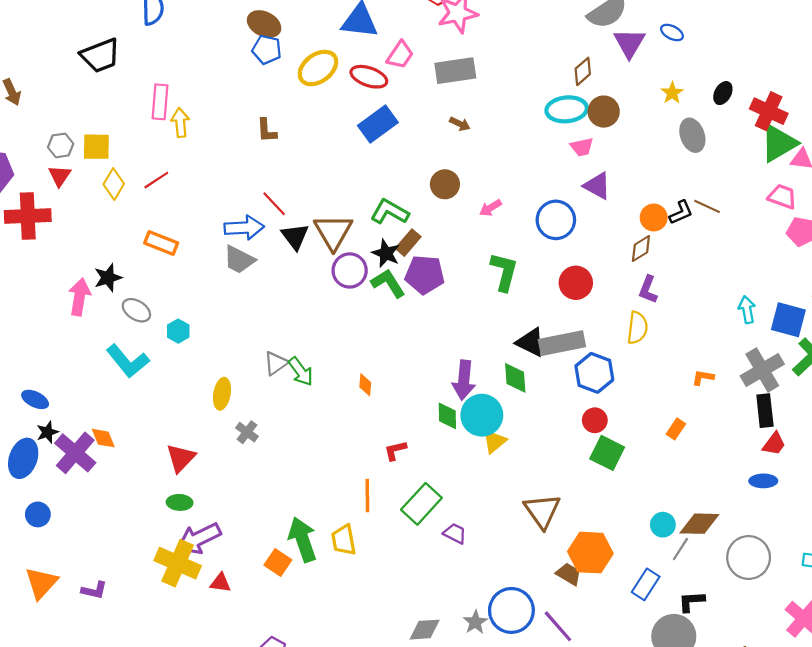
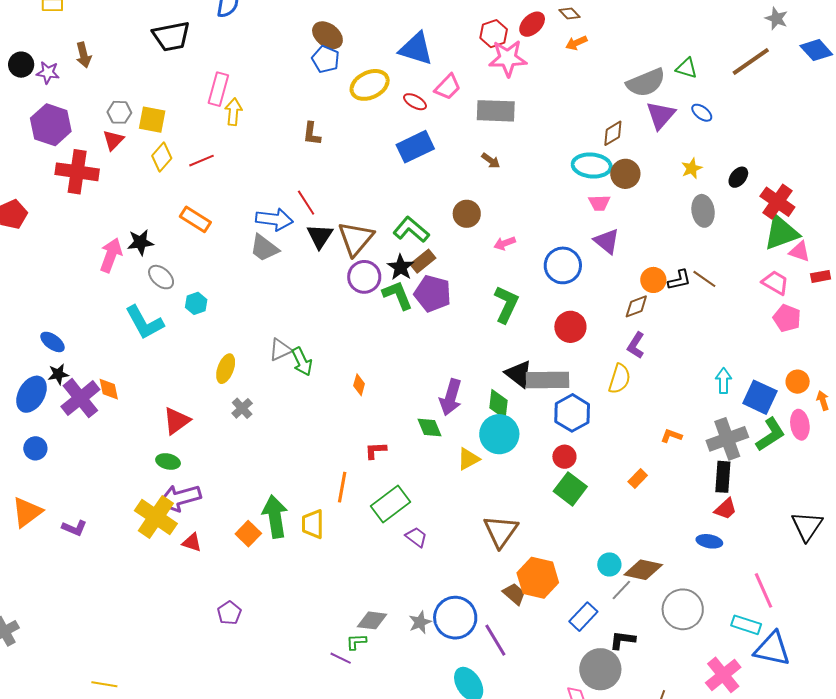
red ellipse: (369, 77) -> (415, 102), size x0.7
cyan circle: (482, 415) -> (499, 434), moved
green diamond: (447, 416) -> (430, 427), turned -32

